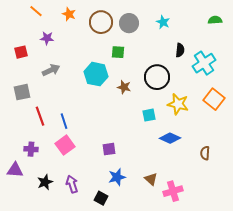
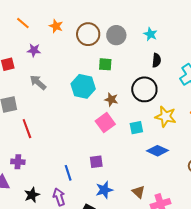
black semicircle: (180, 50) -> (156, 60), moved
gray arrow: (51, 70) -> (38, 82), turned -114
blue line: (64, 121) -> (68, 173), moved
pink square: (65, 145) -> (105, 123), moved

